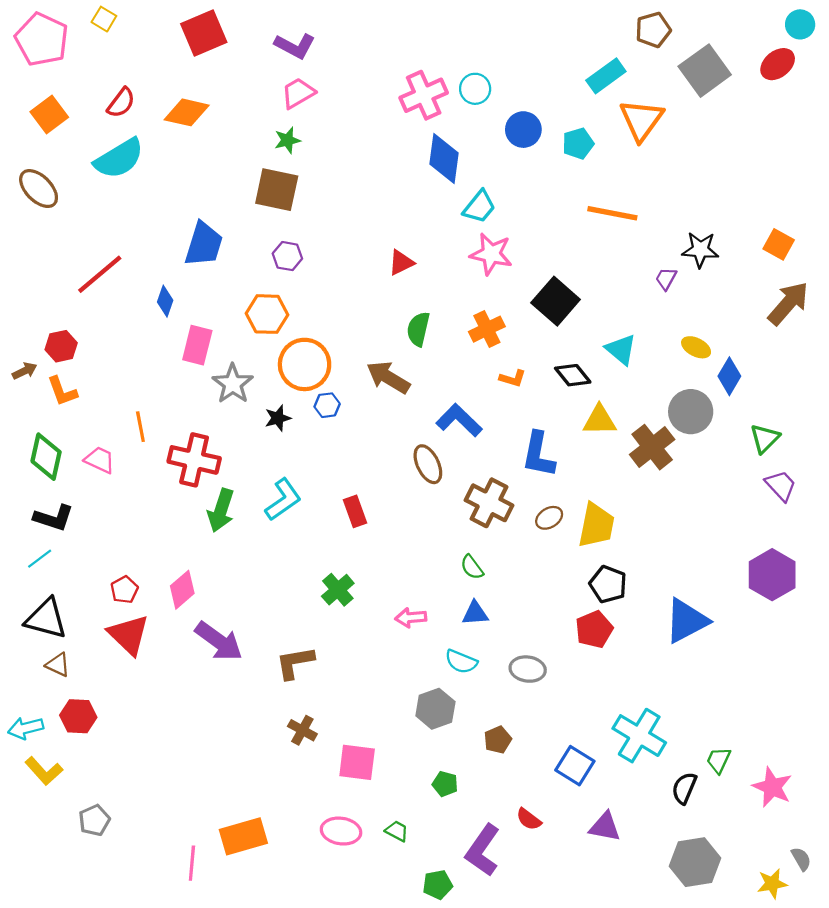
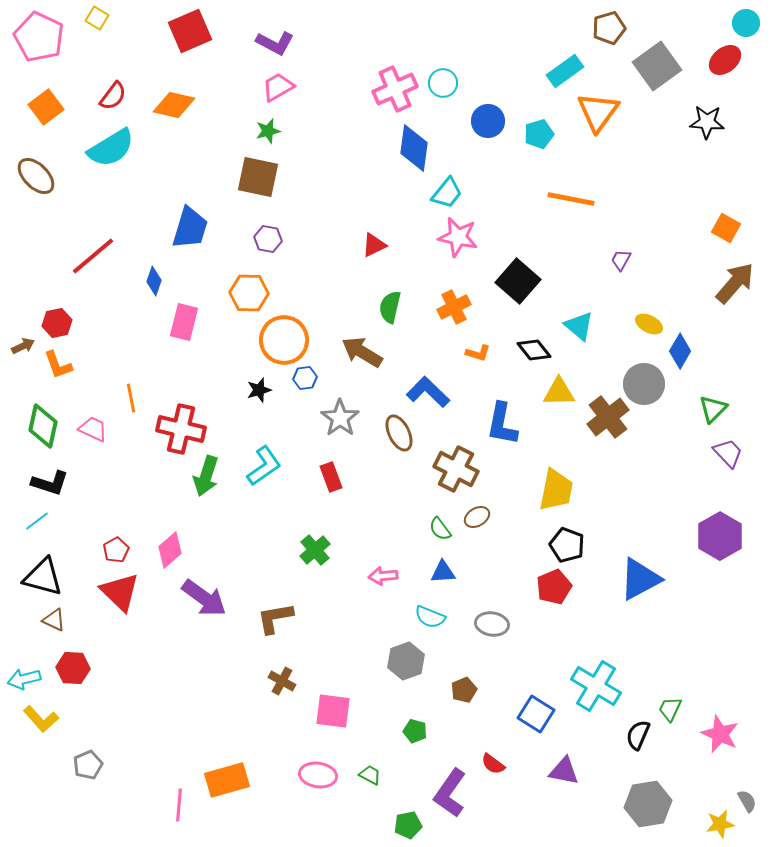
black star: (700, 250) -> (707, 122), moved
gray star: (233, 384) -> (340, 418), moved
brown ellipse: (549, 518) -> (477, 517), moved

